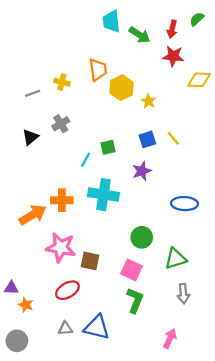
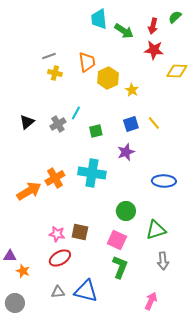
gray line: (33, 93) -> (49, 56), moved
gray cross: (61, 124) -> (58, 124), moved
cyan line: (85, 160) -> (76, 113), moved
orange cross: (62, 200) -> (55, 178), turned -30
pink star: (61, 247) -> (57, 234), moved, size x0.6

